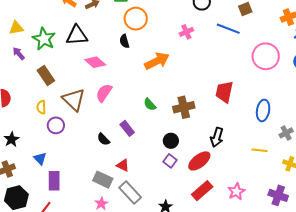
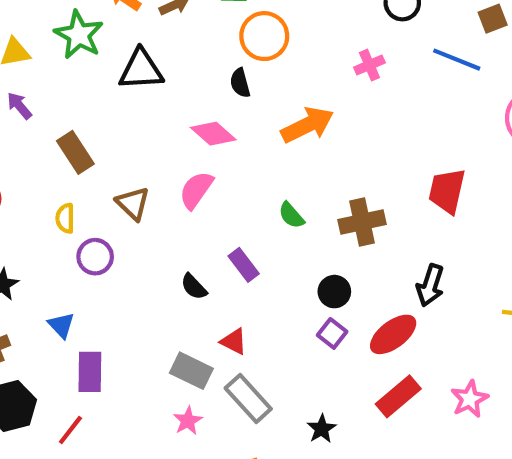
green star: (44, 39) -> (79, 35), moved
pink diamond: (95, 62) -> (213, 134), moved
brown triangle: (74, 100) -> (133, 203), size x0.7

